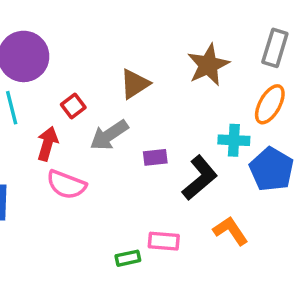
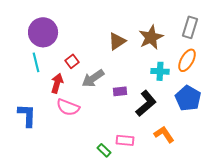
brown triangle: (135, 84) -> (117, 41), moved
cyan cross: (234, 140) -> (160, 71), moved
green rectangle: (128, 258) -> (104, 150), turned 56

